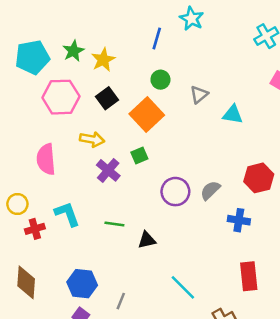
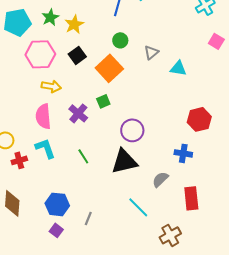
yellow arrow: (92, 139) -> (51, 86), moved
pink semicircle: (46, 159) -> (43, 116), moved
gray semicircle: (210, 190) -> (160, 179), moved
green line: (114, 224) -> (83, 156), turned 49
black triangle: (147, 240) -> (124, 161), moved, size x1.8

